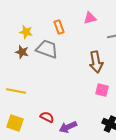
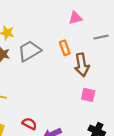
orange rectangle: (59, 27) -> (65, 48), moved
gray trapezoid: (47, 49) -> (29, 51), turned -50

